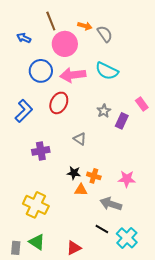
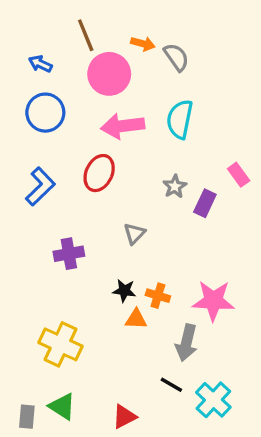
blue circle: (41, 71) -> (45, 113), moved
cyan semicircle: (107, 71) -> (180, 119), turned 75
gray triangle: (80, 139) -> (134, 234), turned 40
pink star: (127, 179) -> (213, 301), size x1.4
gray arrow: (111, 204) -> (186, 343), turned -95

